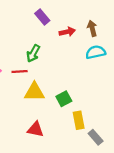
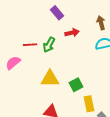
red arrow: (67, 32) -> (72, 33), moved
red line: (20, 71) -> (30, 45), moved

